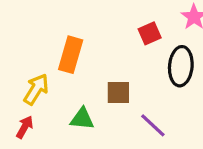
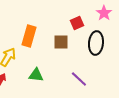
brown square: (118, 92) -> (61, 42), moved

